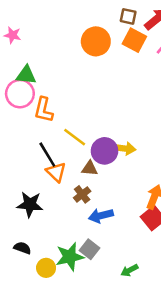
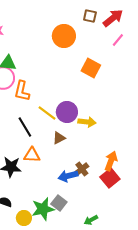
orange square: (134, 40) -> (91, 68), moved
purple circle: (105, 151) -> (67, 112), moved
brown triangle: (90, 168) -> (59, 138), turned -32
orange triangle: (56, 172) -> (32, 155), moved, turned -42
brown cross: (82, 194) -> (82, 169), moved

